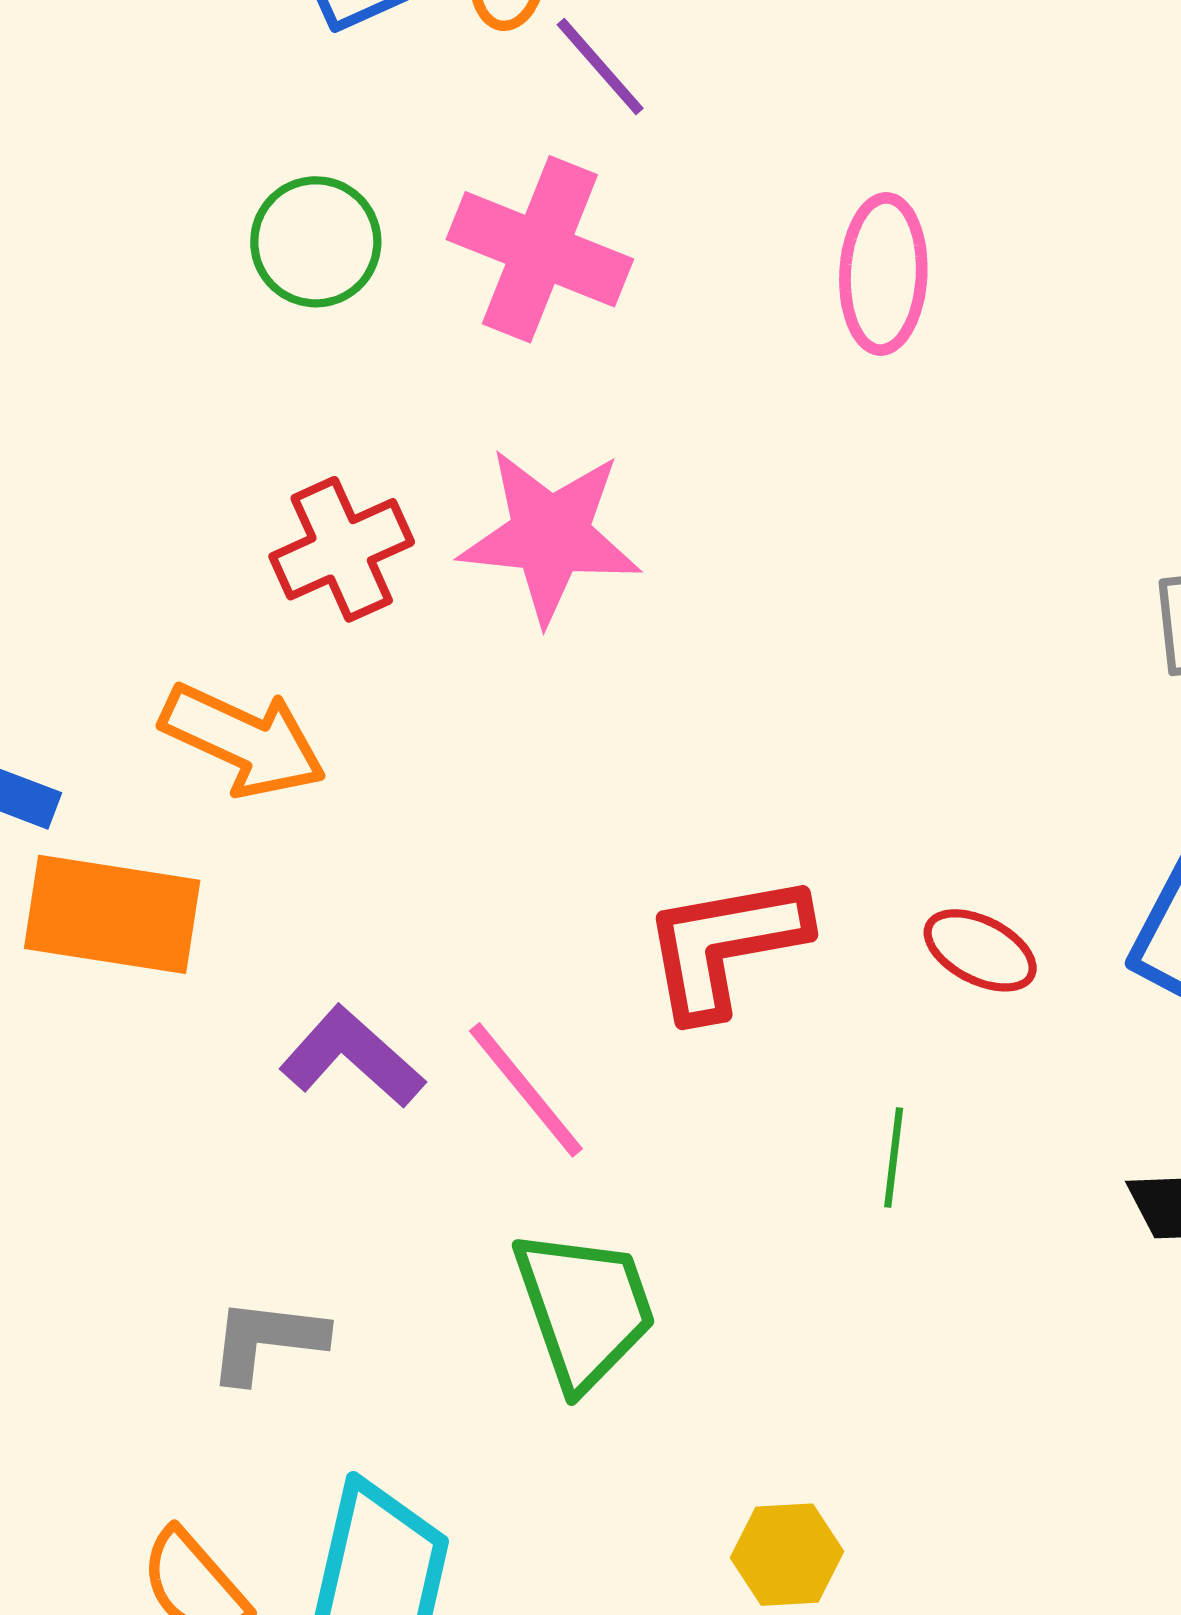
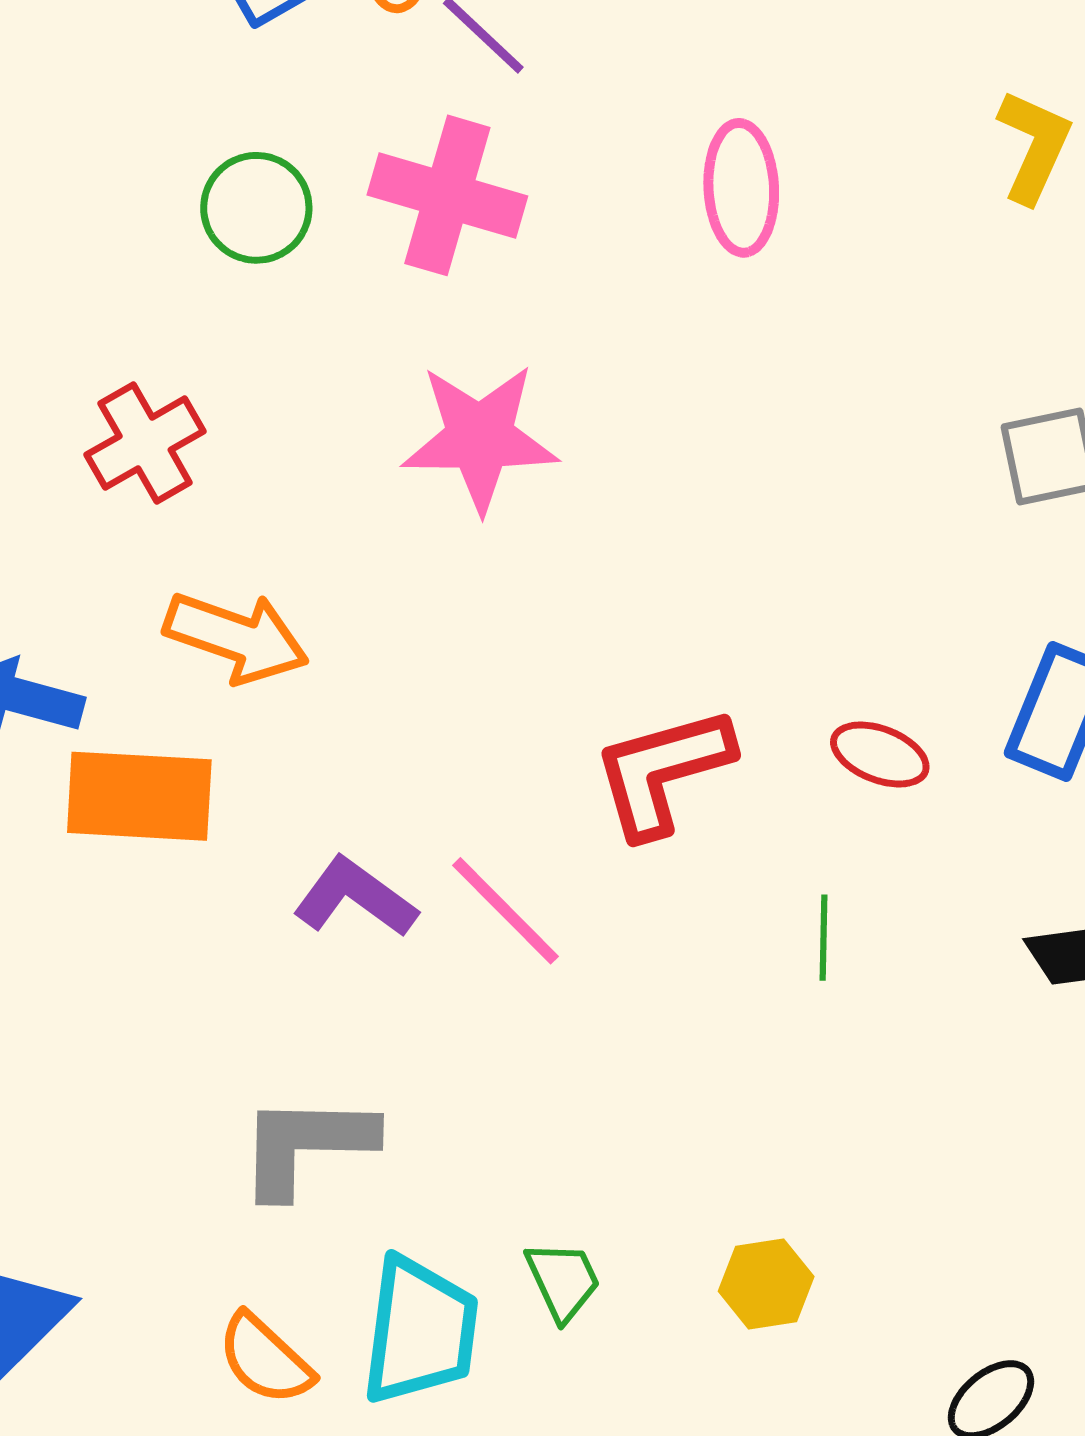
red cross: (342, 549) -> (145, 443), moved
green trapezoid: (584, 1309) -> (563, 1281), moved, size x0.6
gray L-shape: (267, 1340) -> (306, 1145), size x1.4

